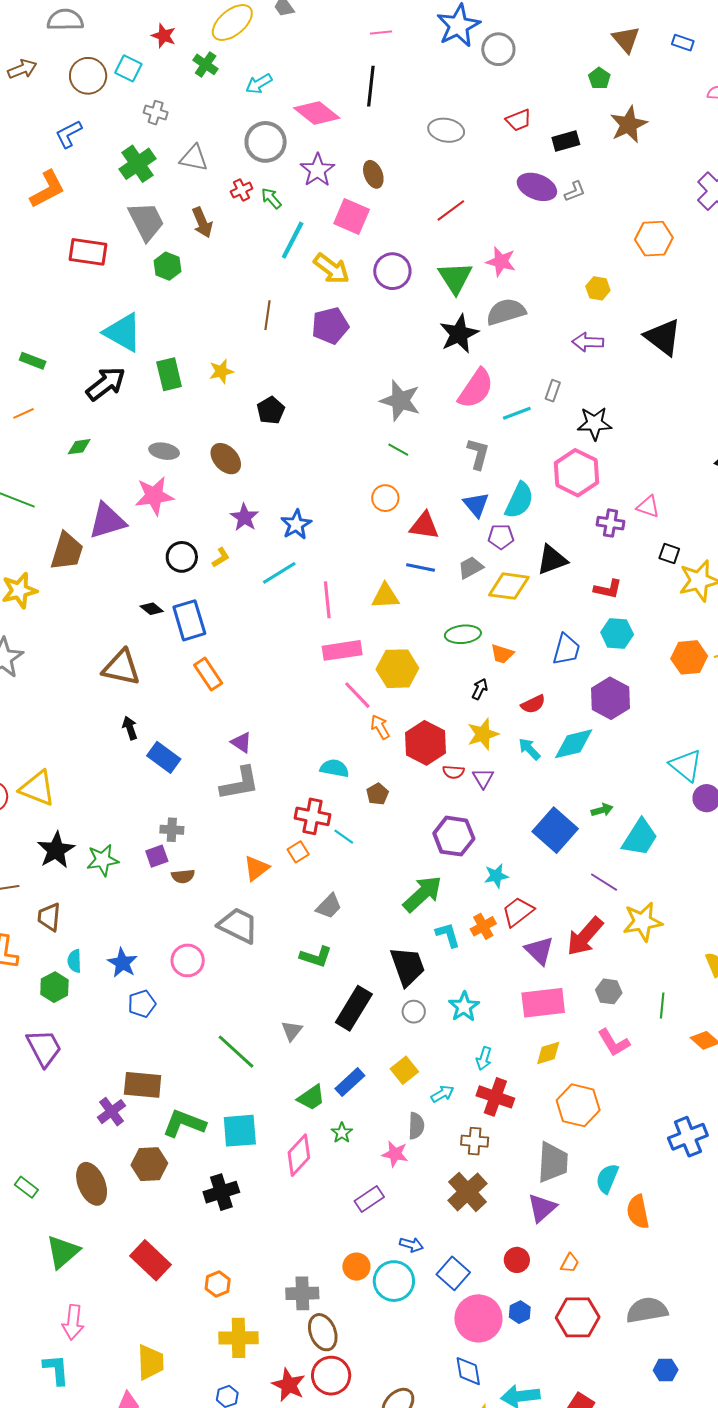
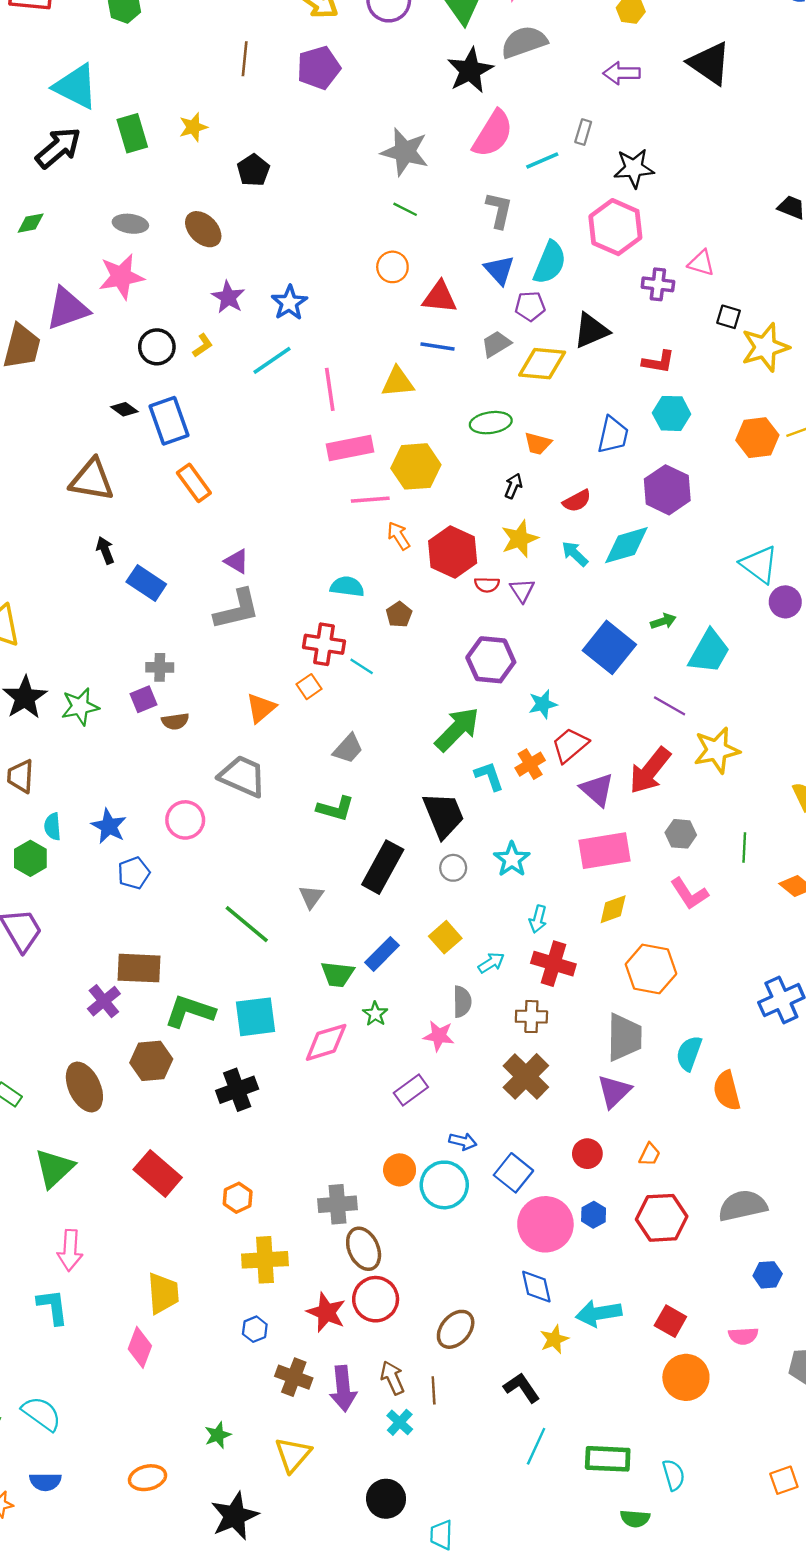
pink line: (357, 695) -> (370, 500), turned -48
green trapezoid: (311, 1098) -> (337, 974), turned 44
pink diamond: (299, 1155) -> (326, 1042), turned 33

